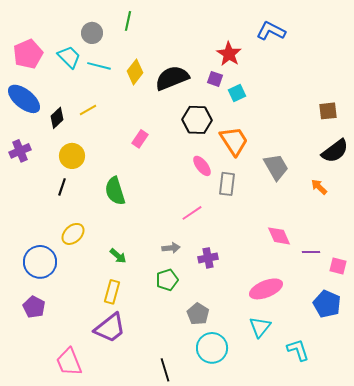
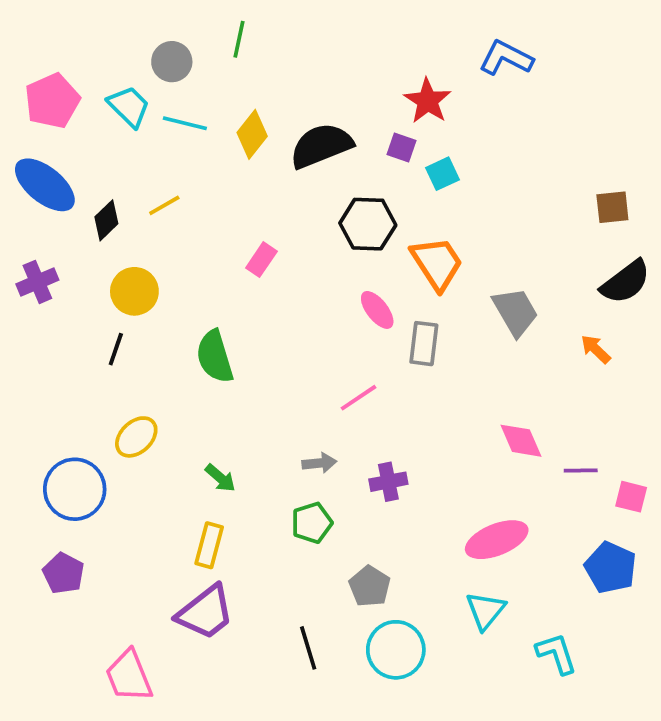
black line: (165, 370) -> (308, 648), moved

